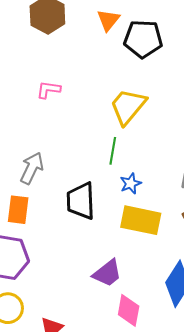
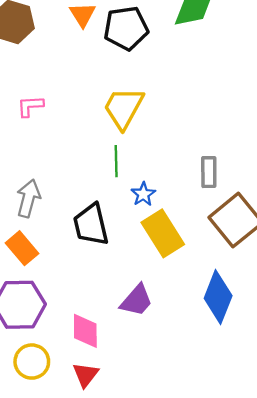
orange rectangle: (18, 210) -> (22, 248), turned -36
yellow rectangle: (141, 220) -> (163, 233), turned 57
pink diamond: (129, 310) -> (85, 331), moved

